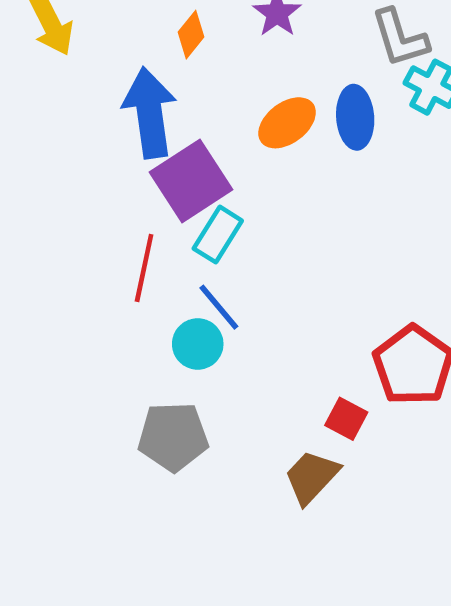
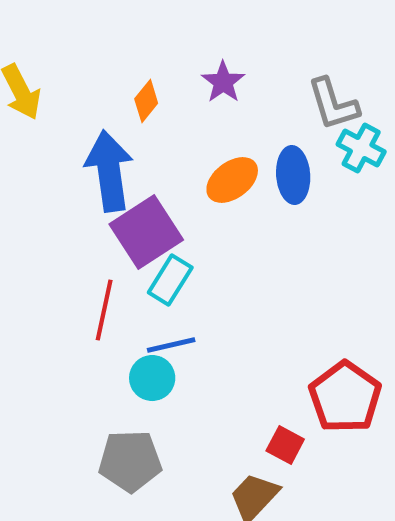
blue line: (219, 307) -> (171, 345), turned -63

